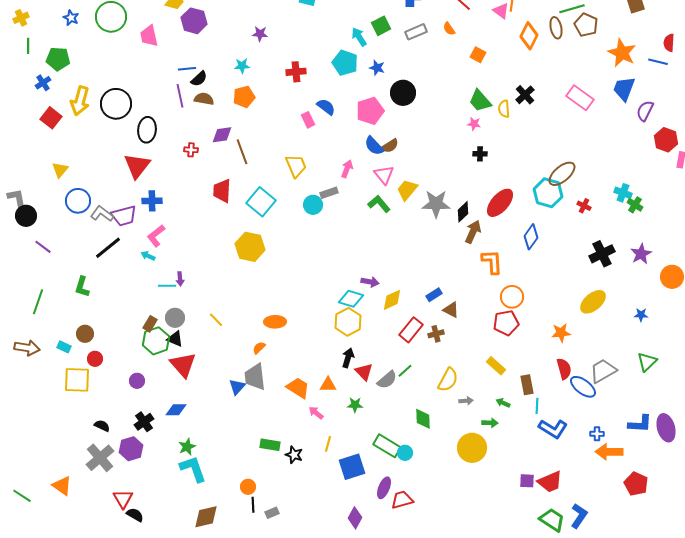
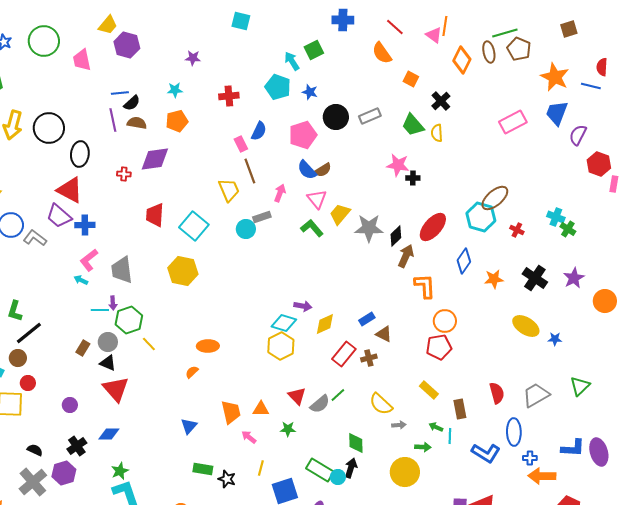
orange semicircle: (449, 29) -> (382, 53), size x1.6
gray rectangle: (416, 32) -> (370, 116), moved
black cross: (525, 95) -> (441, 101), moved
pink rectangle: (580, 98) -> (513, 122), turned -64
blue semicircle: (326, 107) -> (259, 131), turned 78
pink star: (474, 124) -> (398, 165), moved, size x1.6
purple diamond: (222, 135) -> (155, 159), size x1.4
brown line: (242, 152) -> (250, 171), moved
red triangle: (137, 166) -> (70, 190), turned -40
purple trapezoid: (124, 216) -> (59, 216), moved, turned 56
black line: (108, 248) -> (29, 333), moved
black cross: (602, 254) -> (535, 278), turned -30
yellow ellipse: (593, 302) -> (526, 326), turned 72
blue star: (641, 315) -> (555, 339), moved
orange star: (561, 333) -> (494, 279), moved
green hexagon: (156, 341) -> (129, 320), moved
black arrow: (348, 358) -> (351, 468), moved
gray trapezoid: (255, 377) -> (122, 270), moved
yellow semicircle: (448, 380) -> (381, 404), turned 105
blue triangle: (237, 387) -> (189, 426), moved
blue ellipse: (583, 387) -> (514, 432), moved, turned 52
orange trapezoid: (298, 388) -> (231, 412), turned 45
cyan line: (537, 406) -> (450, 436), moved

